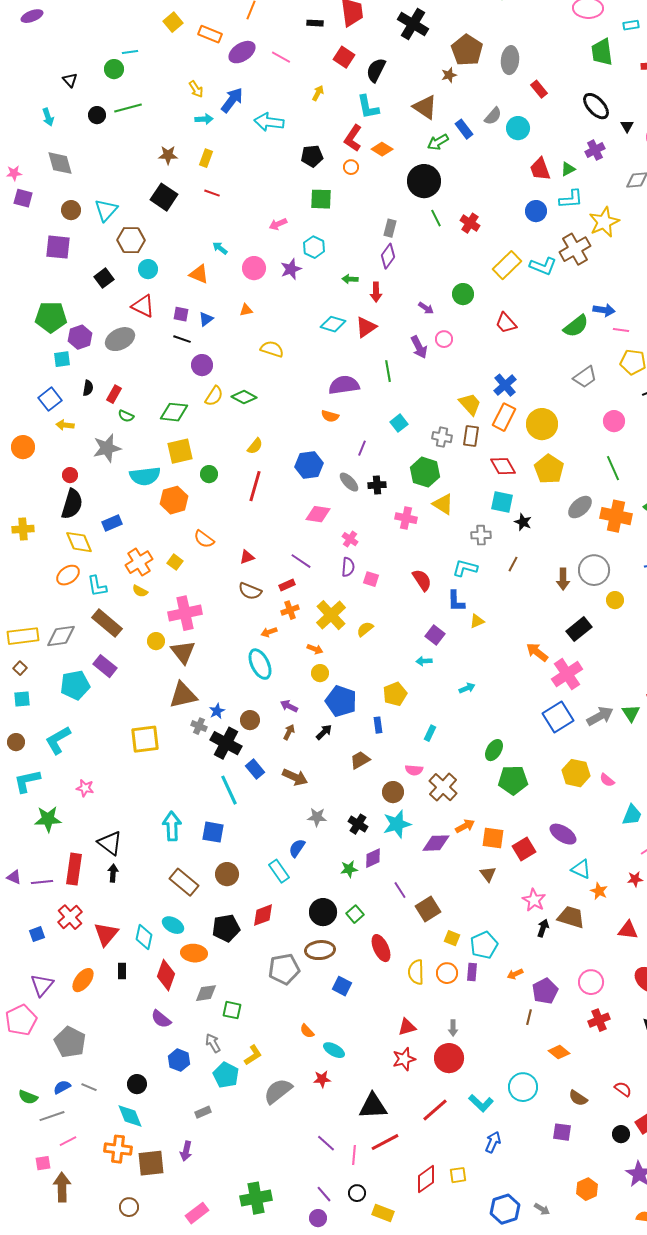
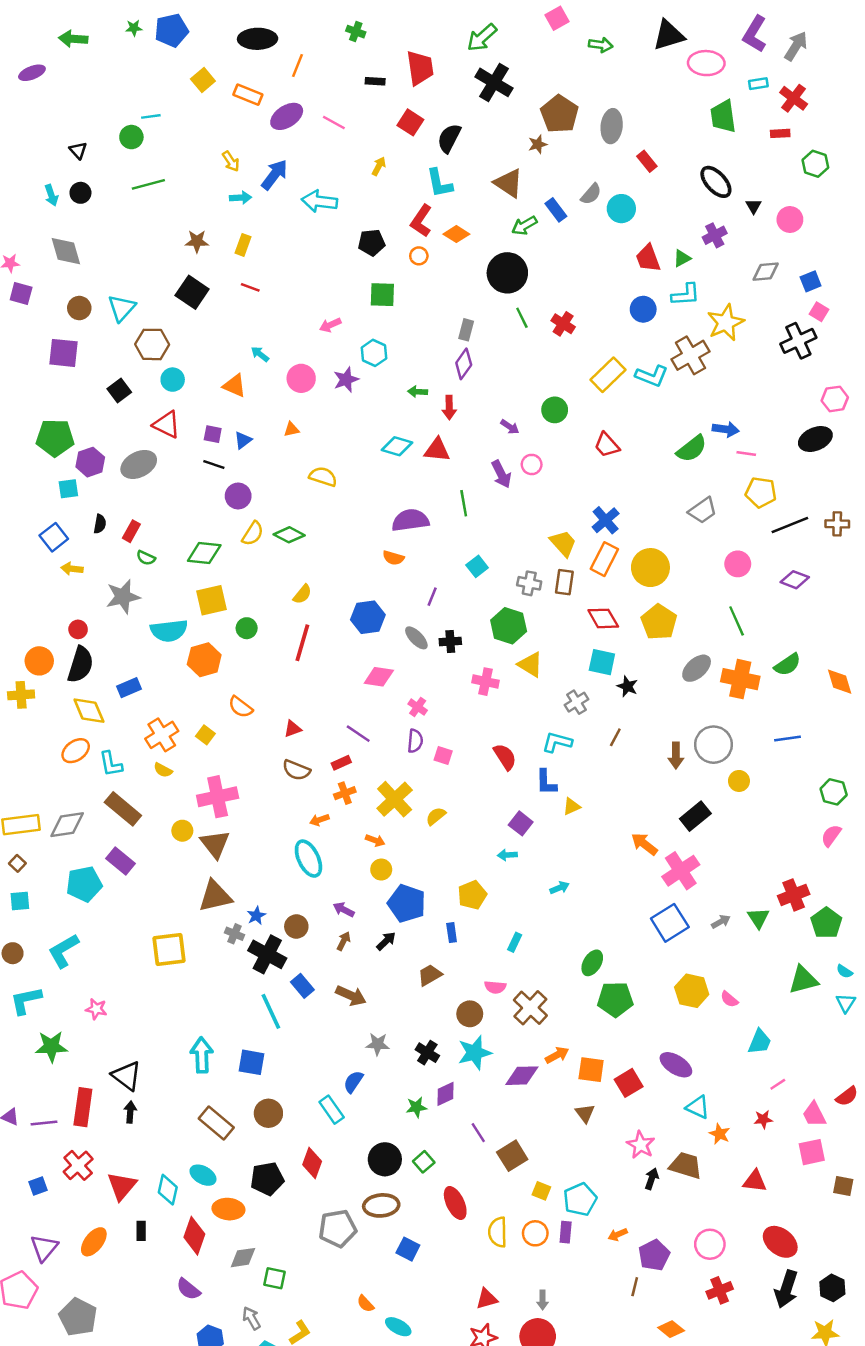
black circle: (97, 115) -> (80, 193), moved
red triangle: (366, 327) -> (437, 450), turned 40
orange circle: (23, 447) -> (39, 661), moved
gray cross: (481, 535) -> (576, 702), turned -30
gray arrow: (600, 716) -> (721, 922), size x0.6
red diamond: (263, 915) -> (312, 1163), turned -50

